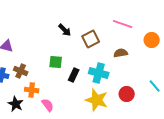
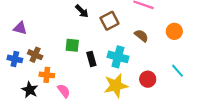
orange circle: (152, 40) -> (174, 31), moved
brown semicircle: (121, 53) -> (141, 36), turned 48
black rectangle: (74, 75) -> (91, 59), turned -40
yellow star: (97, 100) -> (116, 86), turned -30

